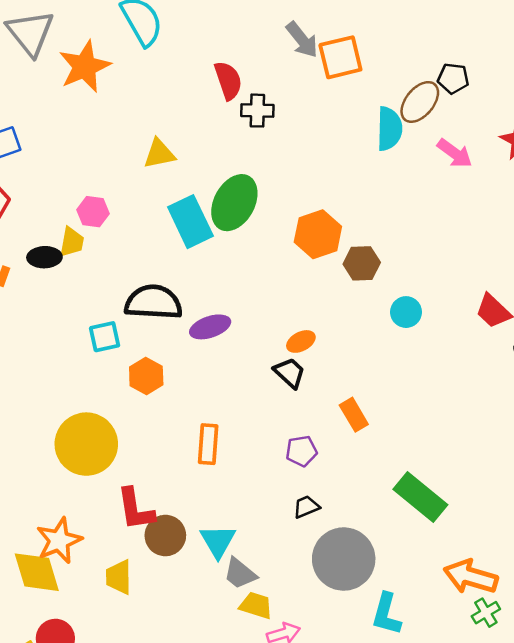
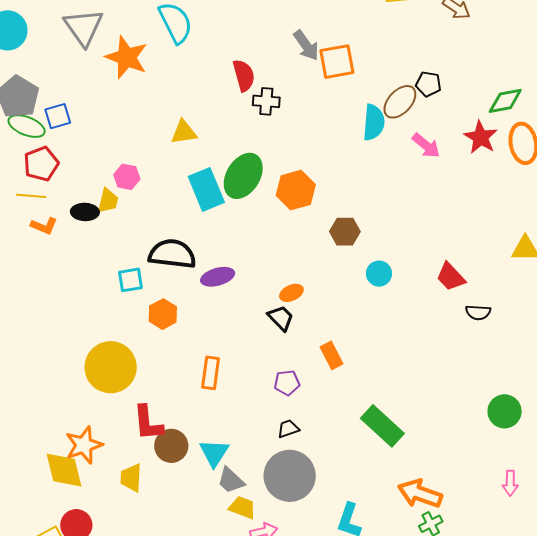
orange star: (85, 67) -> (127, 57), turned -30
orange hexagon: (318, 234) -> (296, 190), moved
gray circle: (344, 559) -> (290, 476), moved

